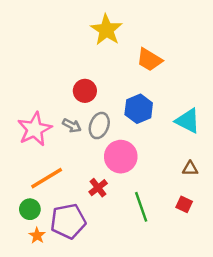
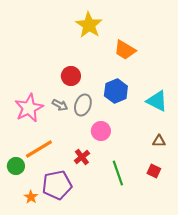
pink circle: (121, 157) -> (101, 131), size x0.7
green circle: (30, 209) -> (16, 166), moved

